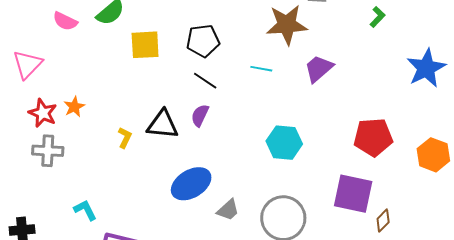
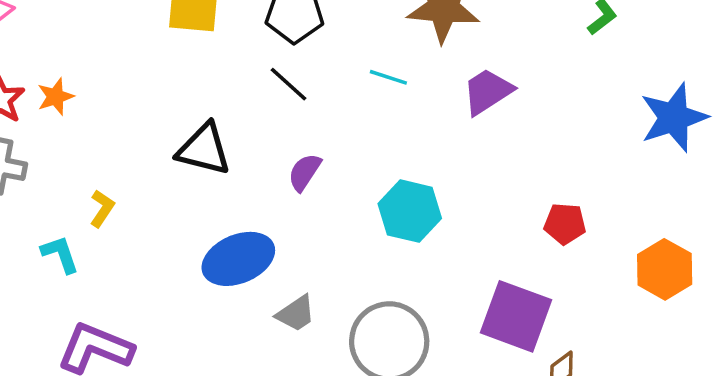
purple semicircle: (200, 115) -> (304, 172), moved
red pentagon: (373, 137) -> (565, 224), size x0.6
yellow L-shape: (125, 138) -> (102, 208), moved
cyan L-shape: (85, 210) -> (60, 254), moved

